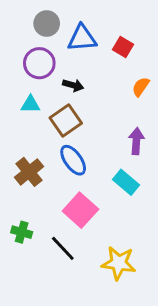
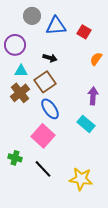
purple circle: (39, 63) -> (15, 45), moved
brown cross: (29, 172) -> (20, 93), moved
pink square: (80, 210) -> (43, 136), moved

